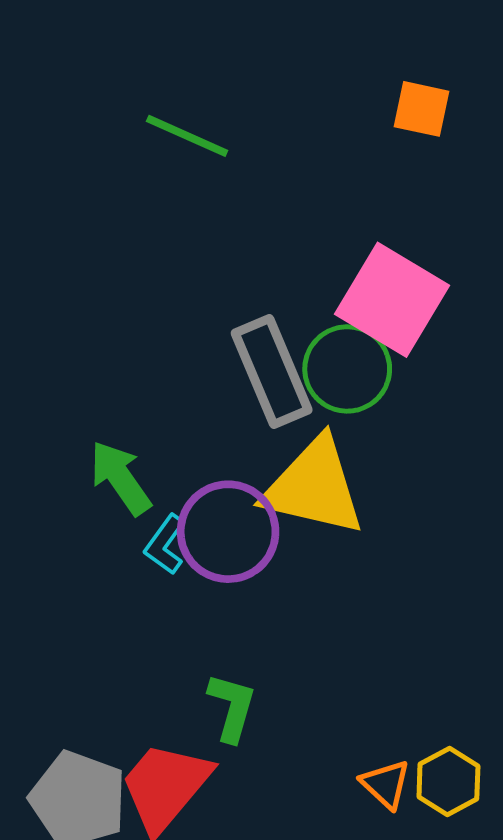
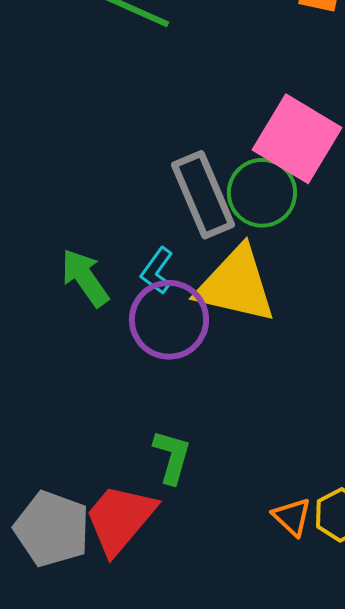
cyan L-shape: (165, 545) -> (157, 271), moved

